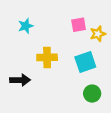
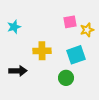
cyan star: (26, 26) -> (14, 27), moved
green circle: (92, 94) -> (66, 78), moved

